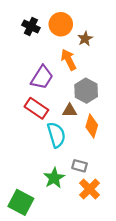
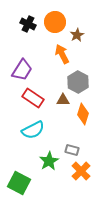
purple trapezoid: (42, 77) -> (22, 70), moved
cyan semicircle: (56, 135) -> (33, 130), moved, turned 80

